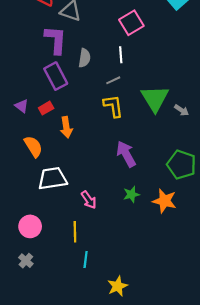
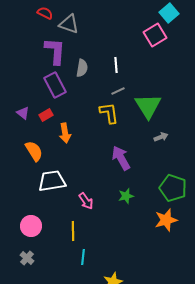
pink square: (131, 23) -> (155, 35), moved
gray line: (113, 80) -> (118, 91), moved
gray arrow: (182, 110) -> (161, 137), moved, turned -56
green pentagon: (182, 165) -> (173, 188), moved
orange star: (164, 201) -> (166, 220), moved, turned -30

